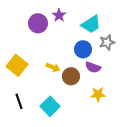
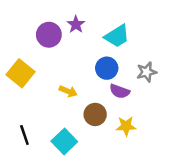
gray star: (107, 42) -> (147, 72), moved
yellow square: (17, 65) -> (21, 73), moved
brown circle: (71, 76) -> (95, 114), moved

